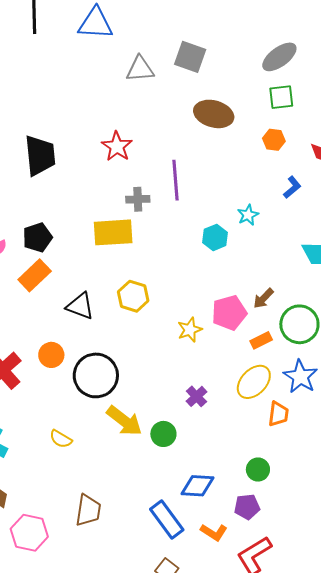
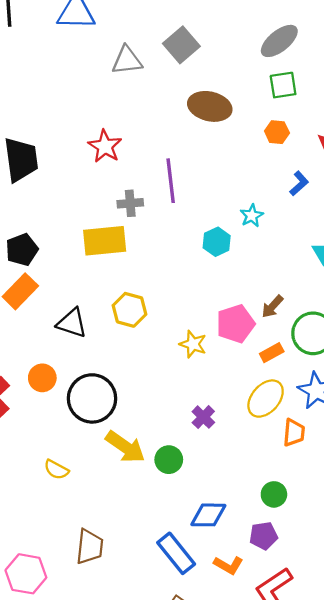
gray square: (190, 57) -> (181, 45), turned 32
yellow star: (190, 330) -> (193, 344), turned -30

